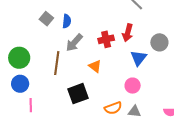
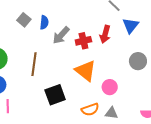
gray circle: (159, 42) -> (138, 61), moved
gray arrow: (74, 43) -> (61, 35), moved
blue triangle: (139, 58) -> (131, 26), moved
orange triangle: (95, 66) -> (86, 71), moved, size x1.6

